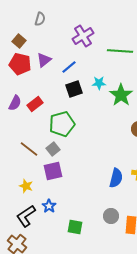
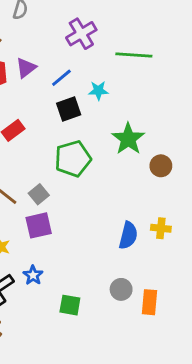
cyan star: (99, 83) -> (98, 91), moved
green star: (121, 95) -> (128, 139), moved
green pentagon: (62, 124) -> (73, 159), moved

